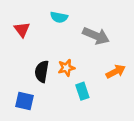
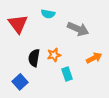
red triangle: (22, 30) -> (18, 24), size x1.5
blue square: (24, 101) -> (20, 82), turned 35

